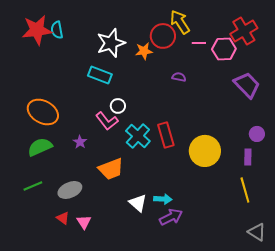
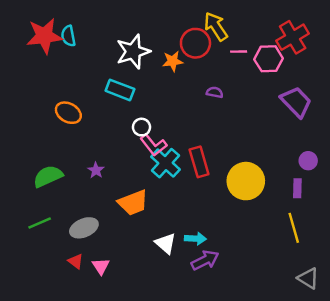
orange ellipse: (43, 112) -> (68, 113), moved, size x0.7
pink L-shape: (107, 121) -> (153, 145), moved

